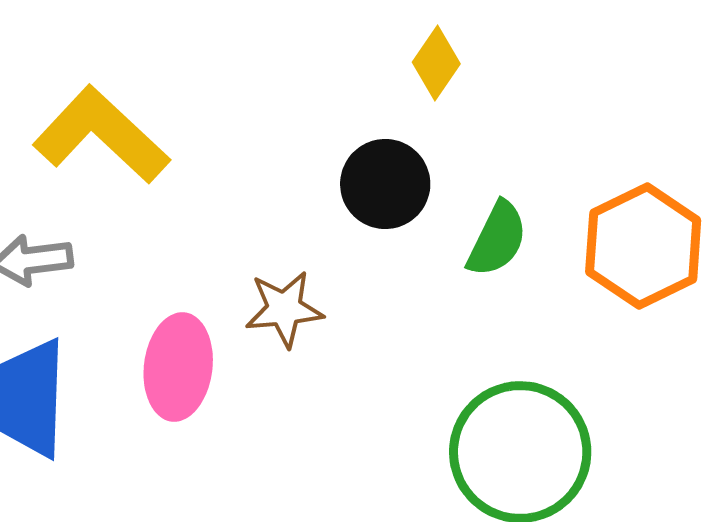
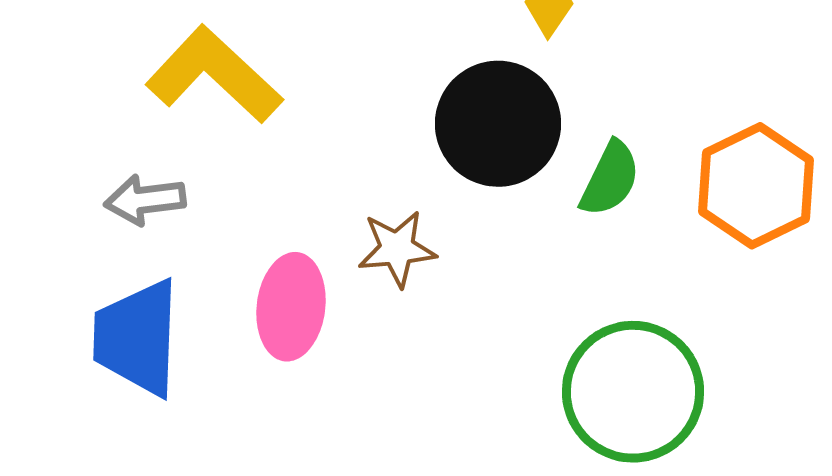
black circle: (385, 184) -> (498, 124), size x1.4

